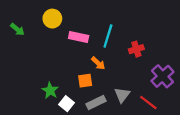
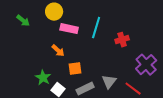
yellow circle: (52, 19) -> (54, 12), moved
green arrow: (17, 29) -> (23, 21), moved
orange arrow: (98, 63) -> (58, 51), moved

